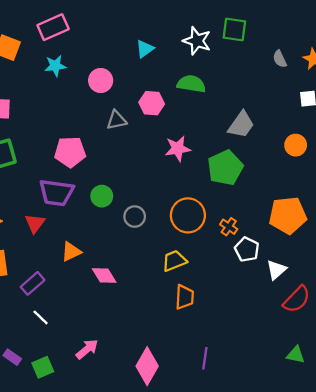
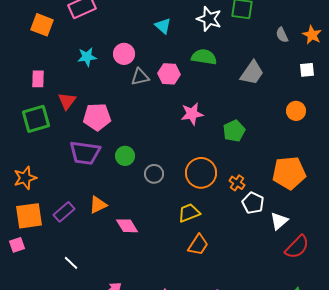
cyan triangle: (145, 49) -> (163, 26), turned -42
cyan star: (55, 66) -> (87, 57), moved
gray triangle: (116, 120) -> (140, 77), moved
gray trapezoid: (241, 125) -> (252, 73), moved
green pentagon: (225, 168) -> (234, 131), size x0.7
red triangle: (35, 223) -> (67, 101), moved
purple rectangle: (33, 283) -> (64, 212), moved
orange trapezoid: (185, 297) -> (198, 245), turned 30

